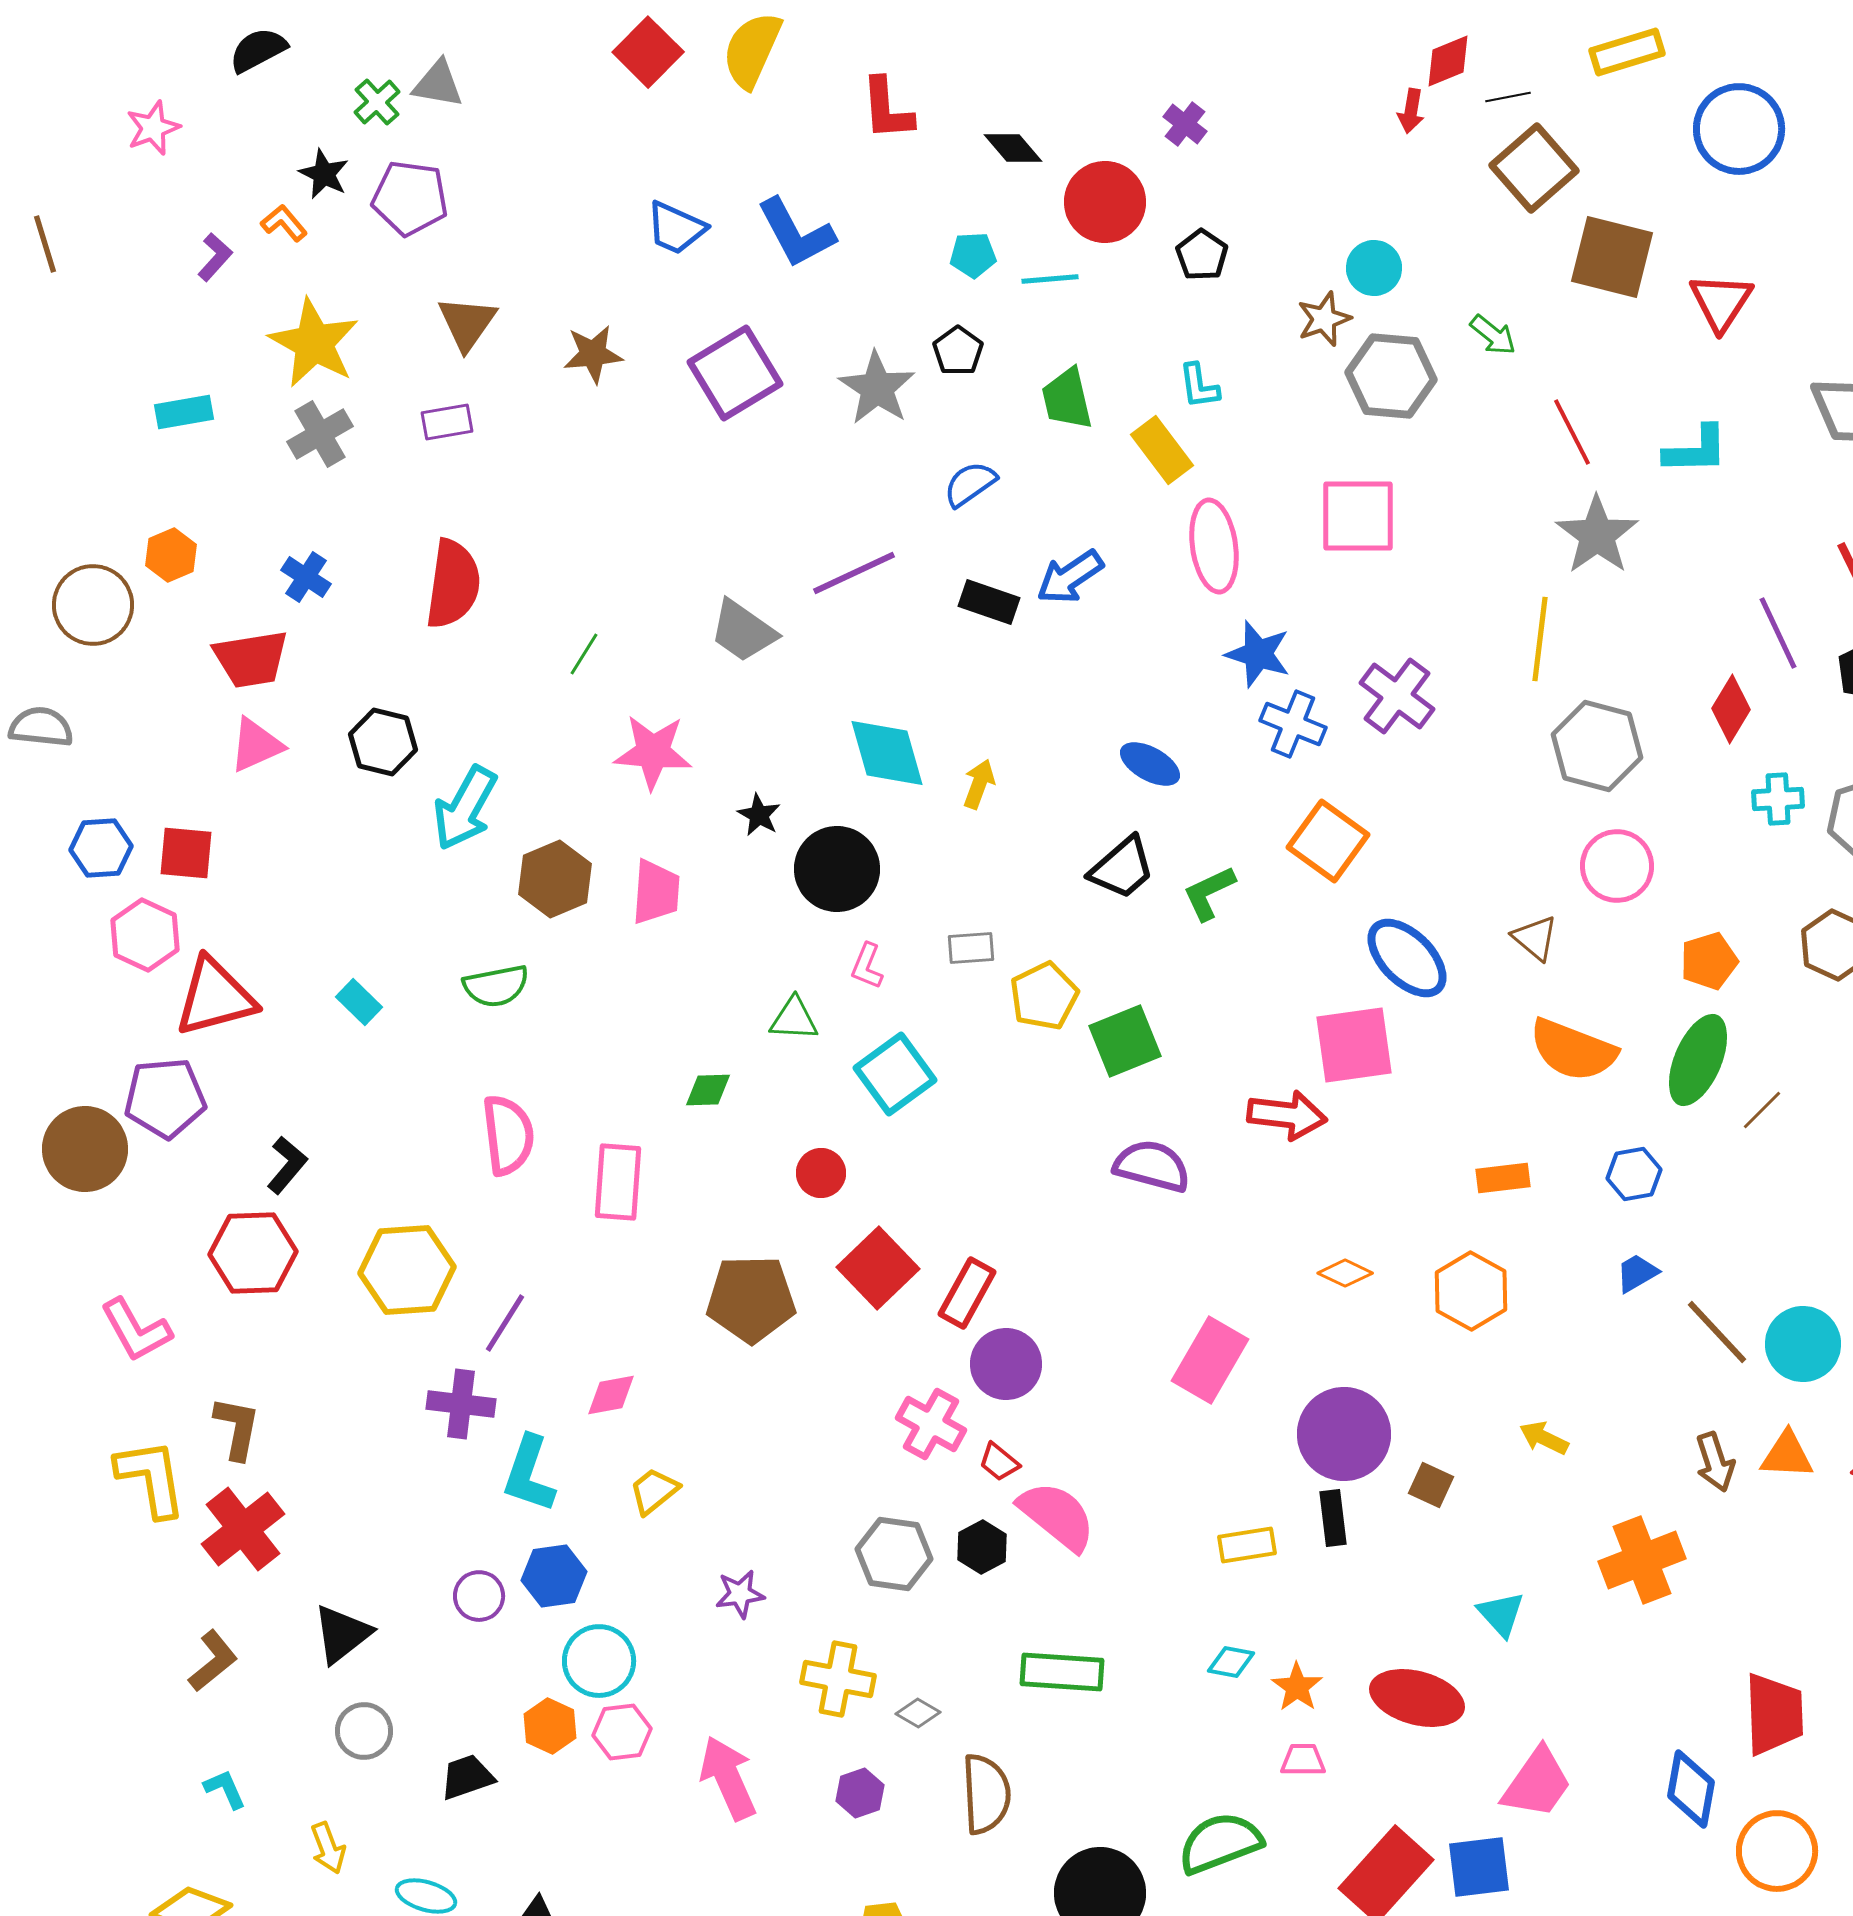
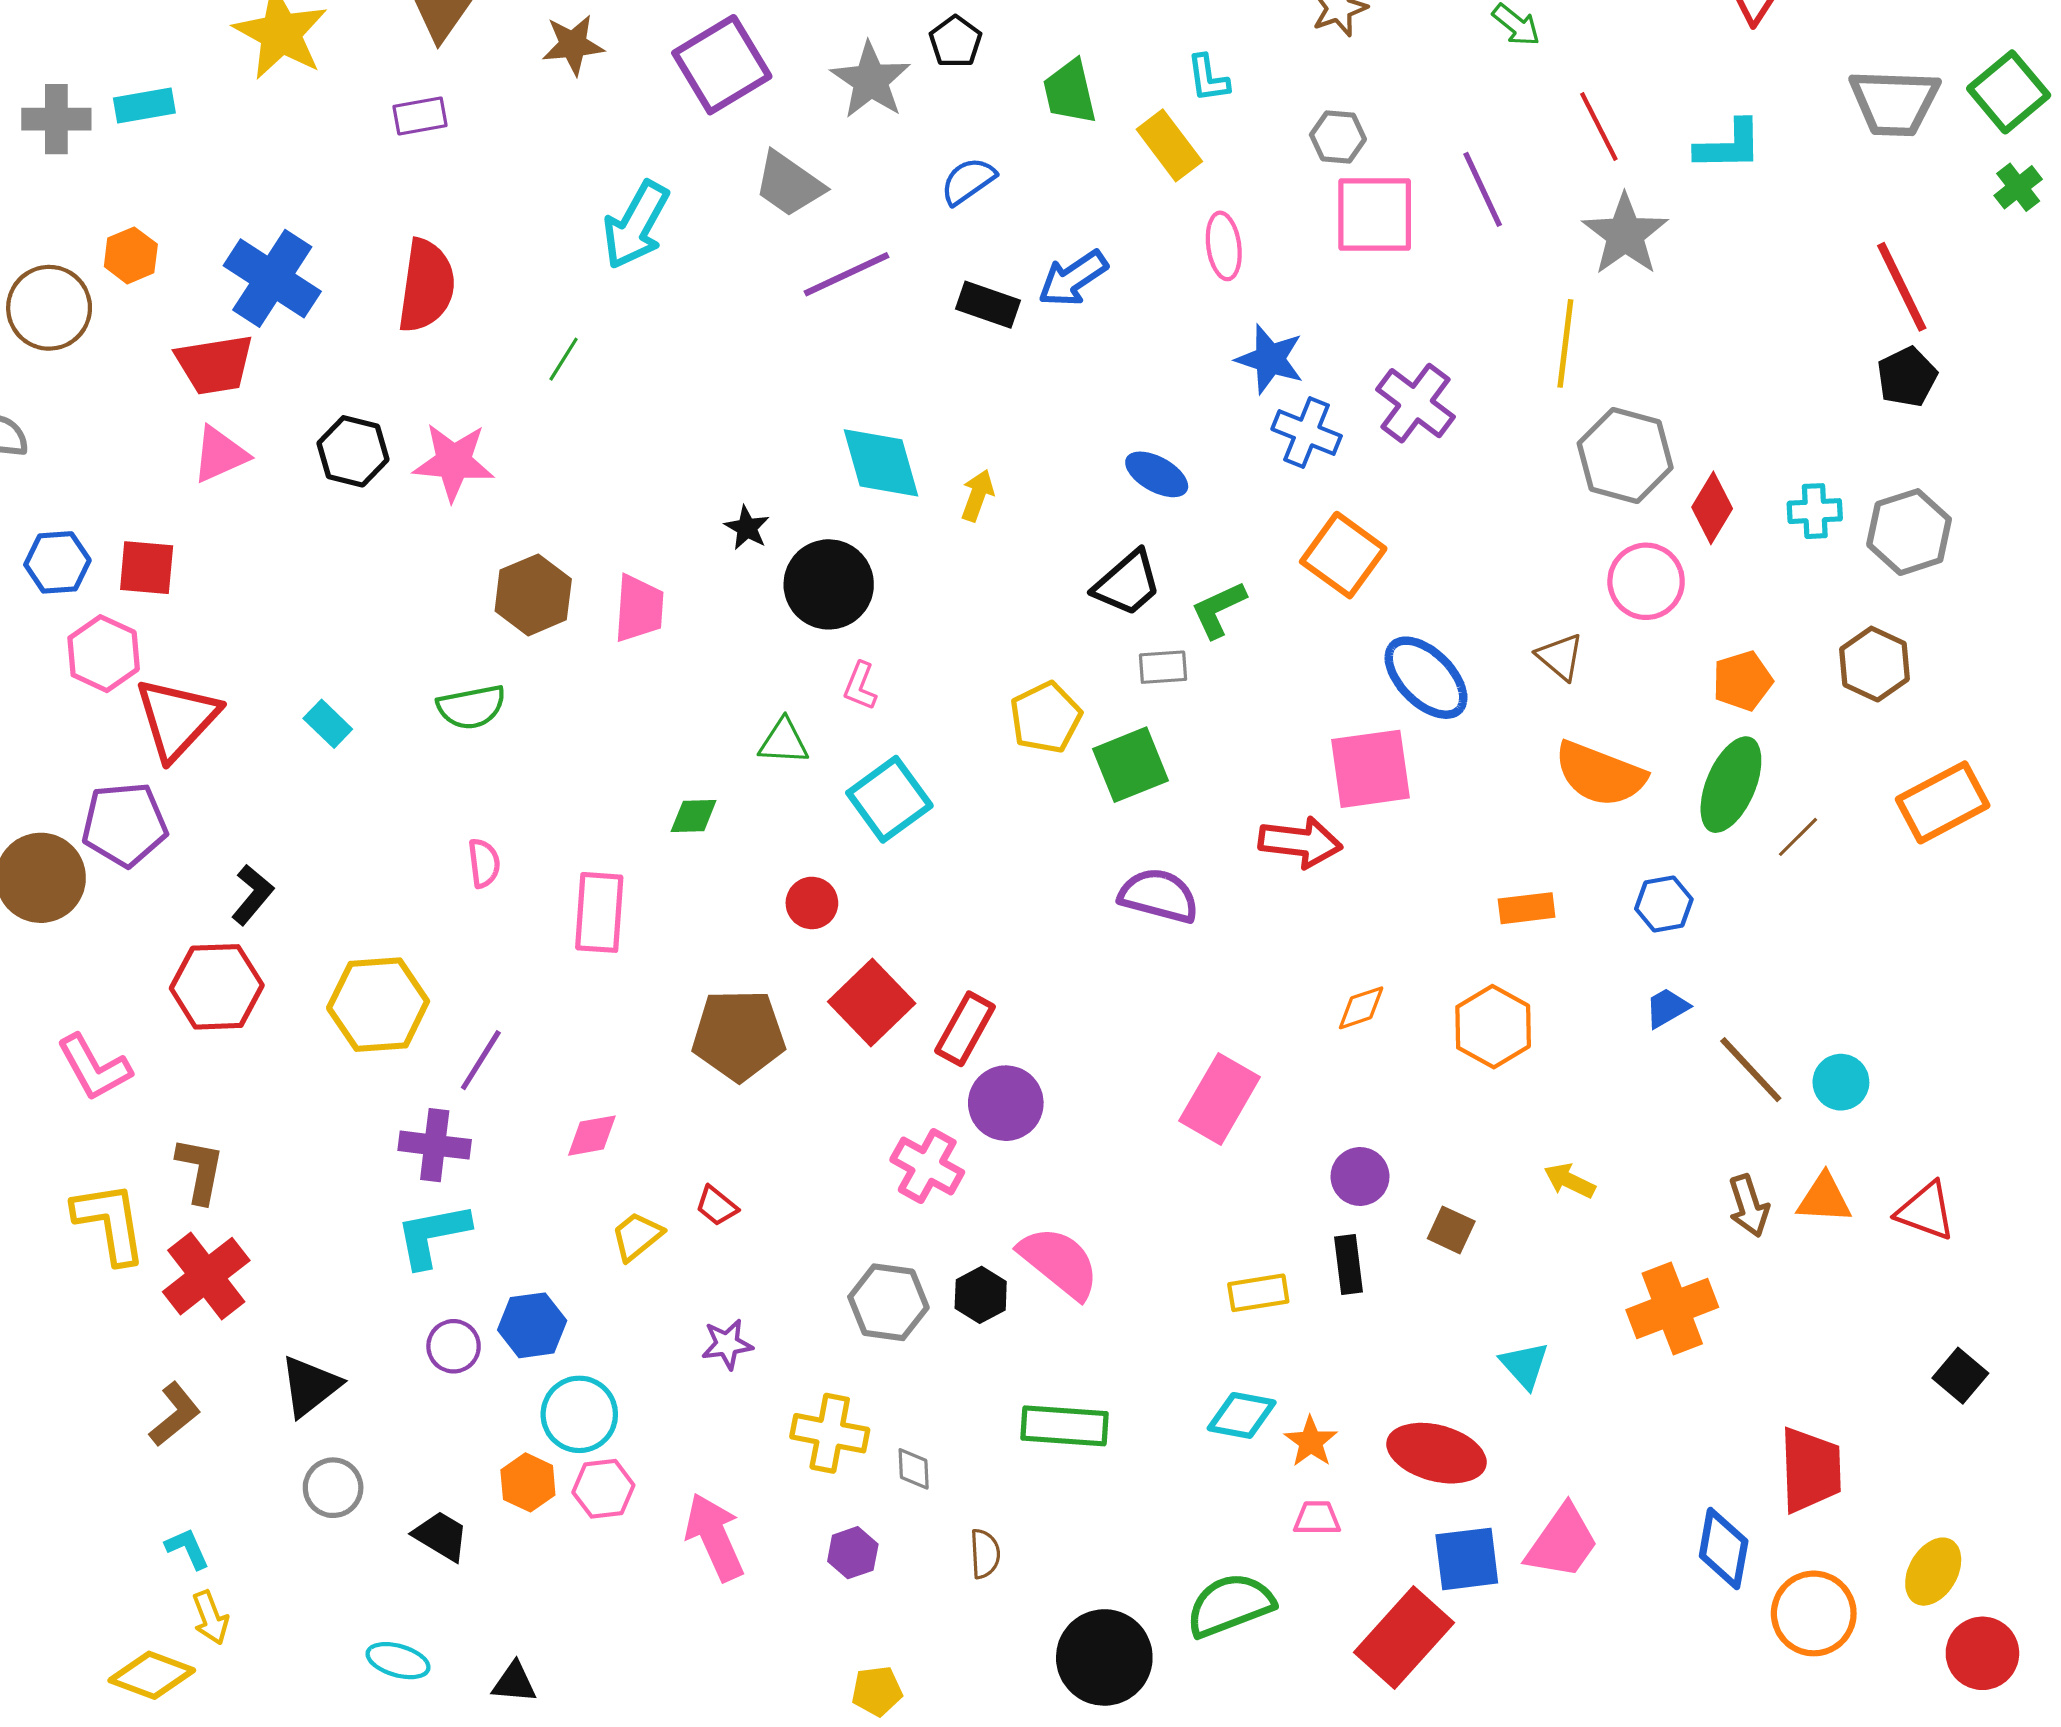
gray hexagon: (1391, 376) -> (1338, 137), moved, size x0.6
gray cross: (320, 434) -> (56, 119), moved, turned 30
pink ellipse: (1214, 546) -> (1224, 246), size x0.7
blue cross: (306, 577) -> (272, 278), size x1.8
gray trapezoid: (743, 631) -> (789, 184), moved
purple line: (1778, 633) -> (1483, 189), moved
red diamond: (1731, 709) -> (1712, 508), moved
pink star: (653, 752) -> (454, 462), moved
cyan arrow: (465, 808) -> (636, 225), moved
gray rectangle: (971, 948) -> (1163, 667), moved
red triangle: (215, 997) -> (177, 719), turned -32
pink semicircle: (508, 1135) -> (484, 863), size x0.6
orange diamond: (1345, 1273) -> (1361, 1008), turned -44
cyan circle: (1803, 1344) -> (1841, 1082), size x0.7
purple circle: (1344, 1434) -> (1360, 1176), size x0.6
red trapezoid: (999, 1462) -> (717, 1206), moved
cyan L-shape: (529, 1474) -> (433, 1235), moved, turned 60
cyan diamond: (1231, 1662) -> (1242, 1415), size x1.4
gray diamond: (918, 1713) -> (914, 1469), turned 57
black trapezoid: (467, 1777) -> (441, 1536), turned 50
brown semicircle: (986, 1794) -> (985, 1554), size x0.6
yellow arrow: (328, 1848) -> (210, 1618), moved
blue square: (1479, 1867) -> (1467, 1559), moved

